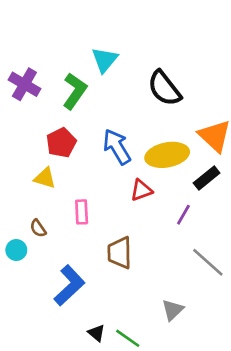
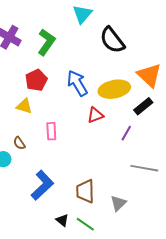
cyan triangle: (105, 60) -> (82, 14), moved
brown trapezoid: (120, 253) -> (85, 191), moved
gray line: (208, 262) -> (144, 168), turned -32

